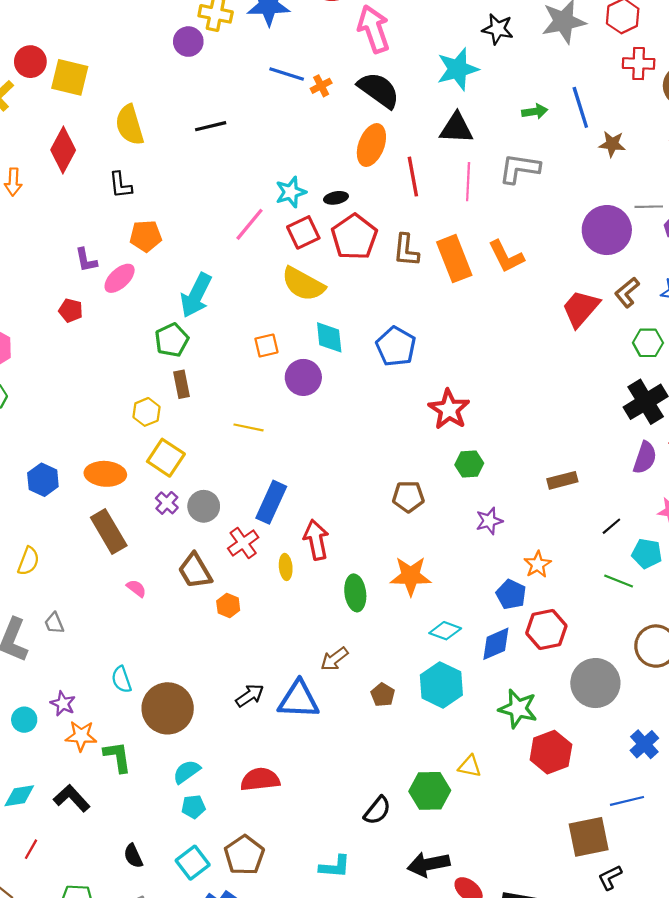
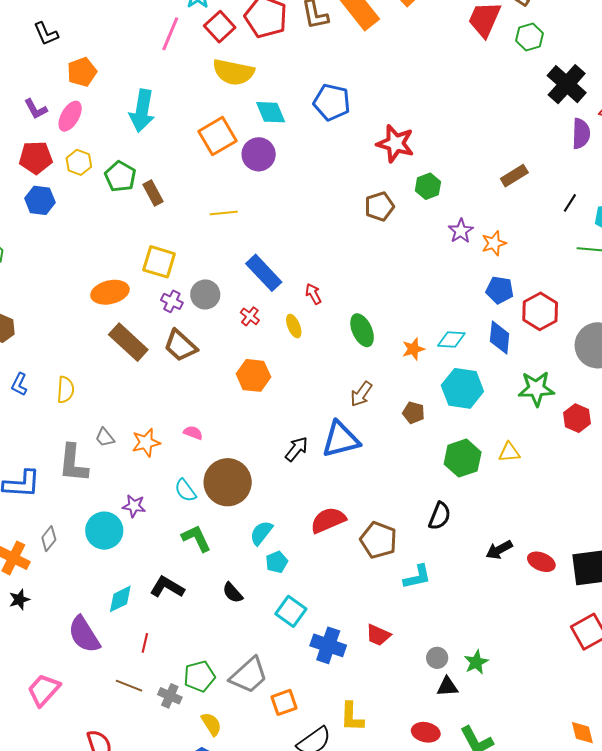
red pentagon: (71, 310) -> (36, 158), size x1.5
green pentagon: (172, 340) -> (120, 177), moved
green hexagon: (648, 343) -> (529, 37), moved
orange square: (266, 346) -> (218, 136), size x1.6
yellow hexagon: (147, 412) -> (79, 162), moved
blue hexagon: (43, 480) -> (40, 200), moved
brown pentagon: (408, 497) -> (379, 206), moved
blue rectangle: (271, 502) -> (264, 273), turned -51
red arrow: (316, 540) -> (313, 294), size x0.6
red cross: (243, 543) -> (250, 316), size x0.7
orange star: (538, 564) -> (494, 243), moved, turned 30
brown trapezoid: (195, 571) -> (180, 346), moved
orange star: (411, 576) -> (413, 349), moved, size x0.6
pink semicircle: (136, 588) -> (193, 433), moved
orange hexagon: (228, 606) -> (253, 375), size x1.5
blue diamond: (496, 644) -> (500, 337), turned -44
cyan semicircle: (121, 679) -> (185, 490), moved
cyan circle: (24, 720) -> (104, 531), size x1.6
orange star: (81, 736) -> (146, 443), moved
red hexagon: (551, 752) -> (577, 418), size x0.7
green hexagon: (430, 791) -> (463, 458), moved
brown pentagon: (244, 855) -> (379, 540), moved
black semicircle: (133, 856) -> (233, 593), moved
black arrow: (429, 864) -> (499, 550), size x0.7

